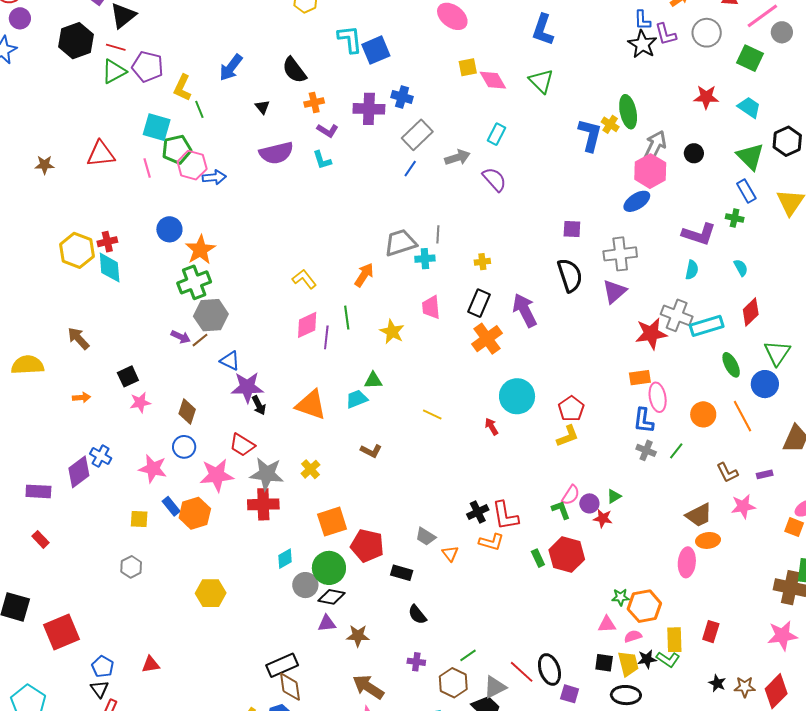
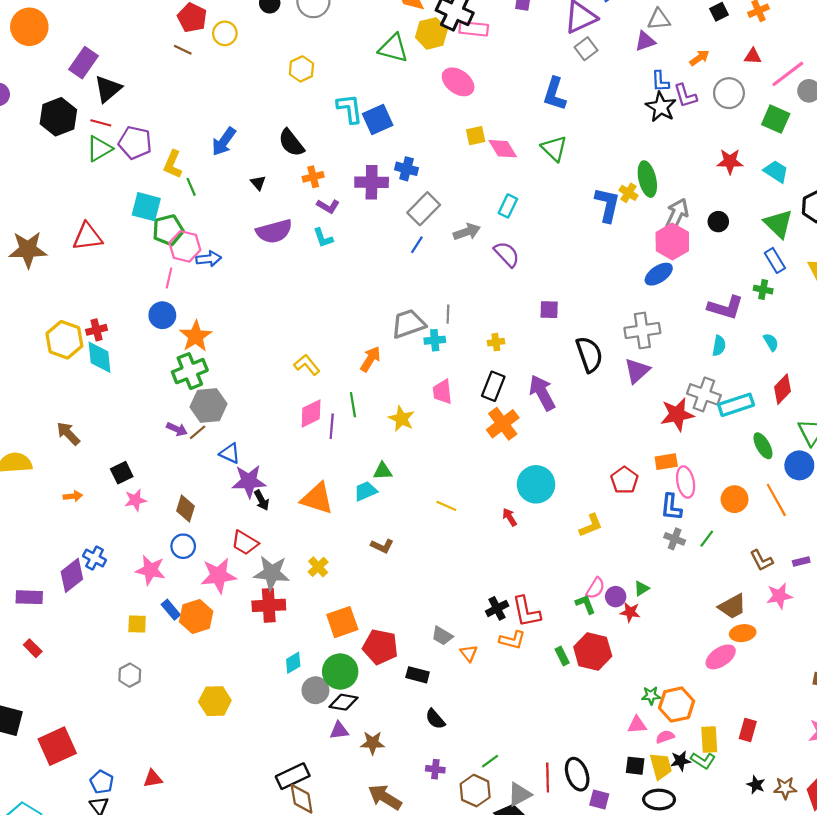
brown star: (45, 165) -> (28, 250), size x1.8
pink line: (147, 168) -> (169, 278), moved, turned 30
purple square: (572, 229) -> (549, 310), moved
red pentagon: (571, 409) -> (624, 480), moved
pink ellipse: (687, 562) -> (721, 657), turned 52
red line: (522, 672) -> (548, 777), turned 48

